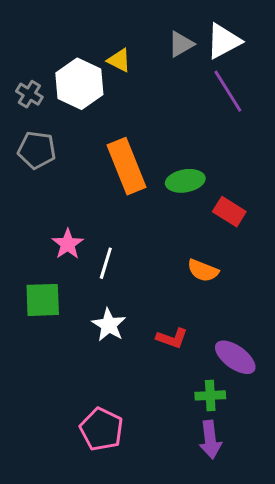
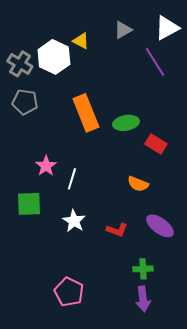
white triangle: (223, 41) -> (167, 28), moved
gray cross: (29, 94) -> (20, 64), size x1.4
purple ellipse: (235, 357) -> (160, 226), moved

